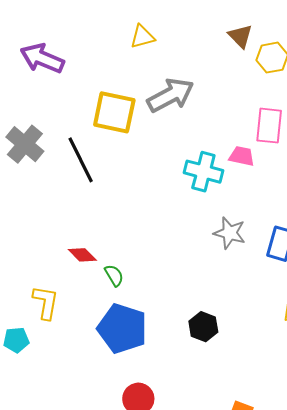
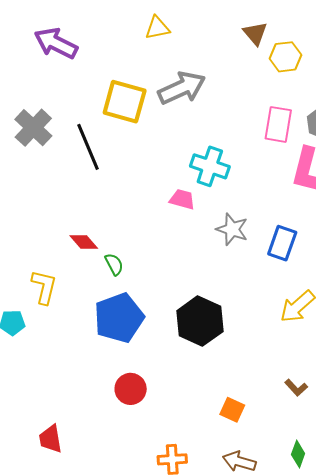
pink trapezoid: (242, 156) -> (182, 199), moved
black hexagon: (203, 327) -> (200, 321), size x1.6
blue pentagon: (122, 328) -> (119, 318), turned 30

